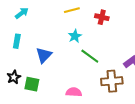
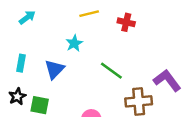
cyan star: (75, 36) -> (74, 43), moved
cyan rectangle: (17, 41) -> (21, 63), moved

